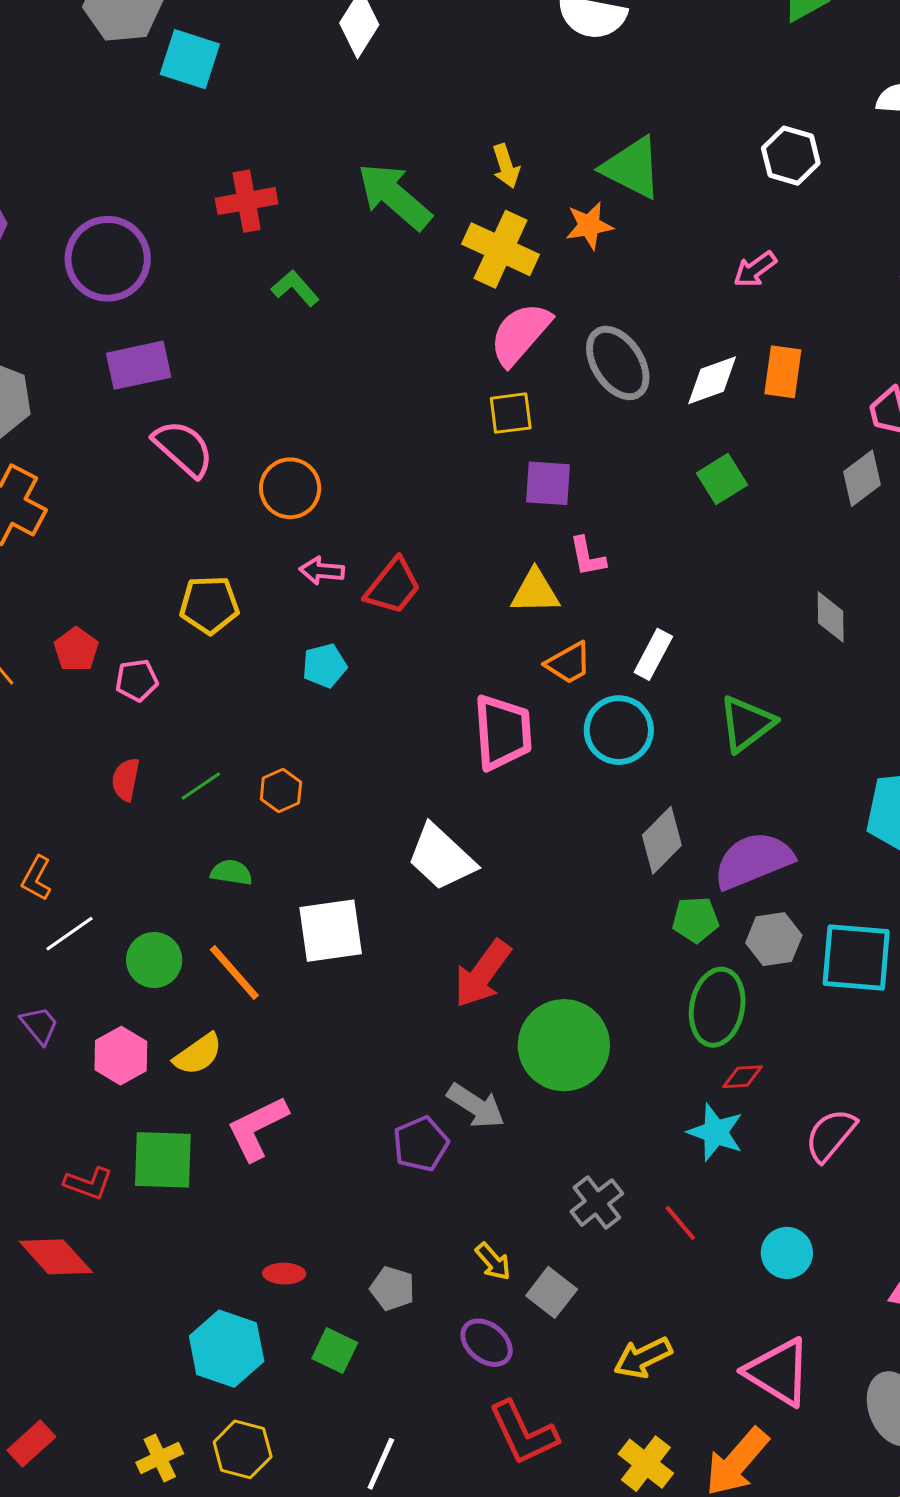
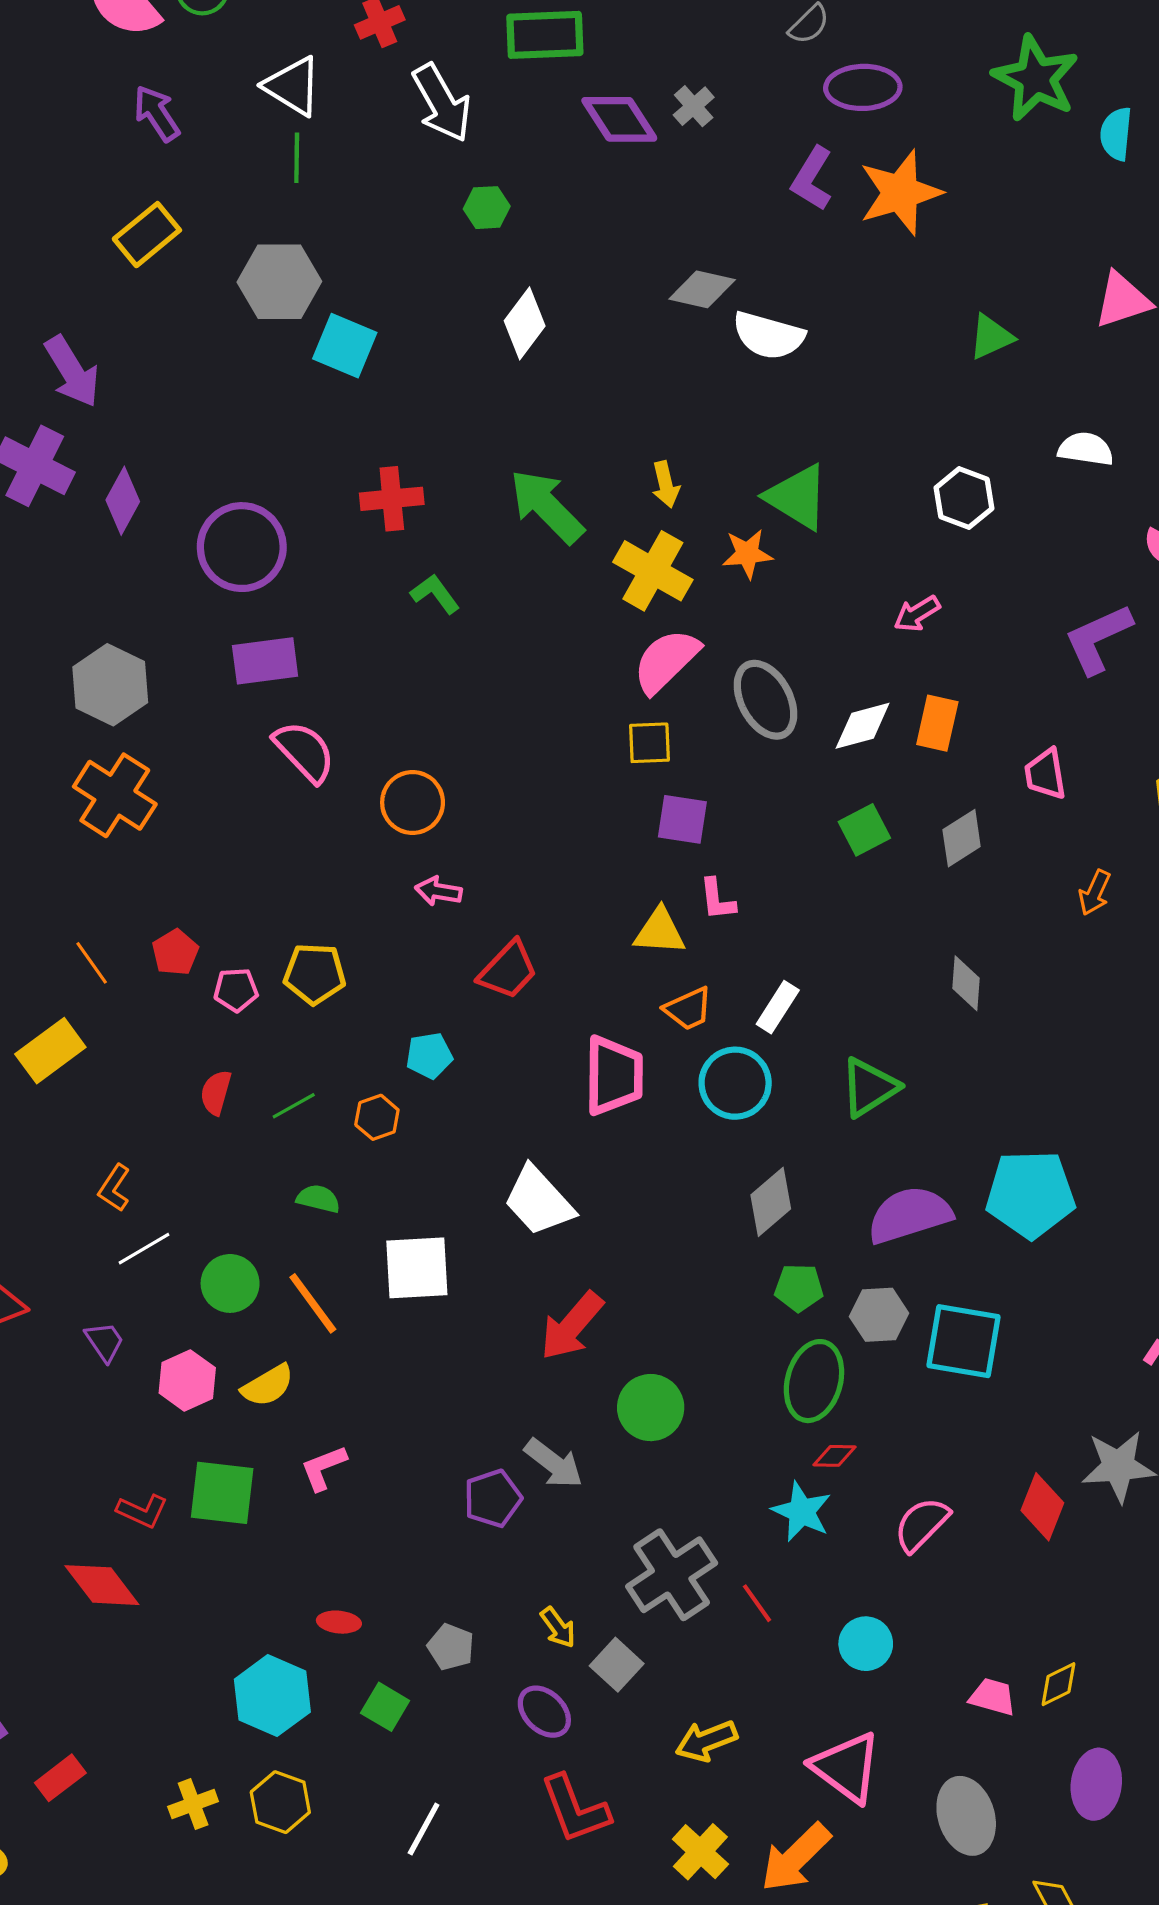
gray diamond: (862, 478) -> (962, 838), moved
red trapezoid: (393, 586) -> (508, 970), moved
yellow pentagon: (209, 605) -> (315, 974), moved
cyan pentagon: (325, 666) -> (429, 1056), moved
purple semicircle: (753, 860) -> (909, 1215), moved
green circle: (564, 1045) -> (651, 1408), size x0.7
pink L-shape: (257, 1128) -> (323, 1468), size x0.7
gray cross: (597, 1203) -> (672, 1575), size x1.6

